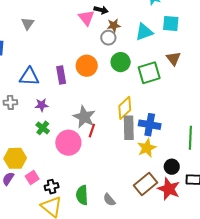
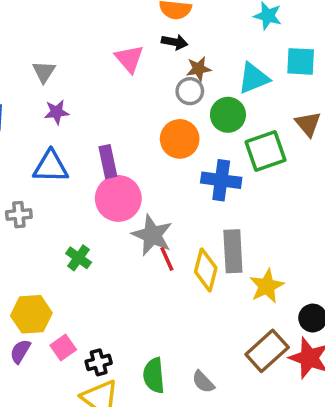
pink triangle: (86, 18) -> (129, 59), moved
green circle: (121, 62) -> (228, 115), moved
orange circle: (87, 66) -> (180, 139), moved
purple star: (42, 105) -> (57, 112), moved
yellow diamond: (125, 108) -> (206, 270), moved, turned -30
blue cross: (150, 125) -> (221, 180), moved
red line: (92, 131) -> (167, 259), turned -40
pink circle: (68, 143) -> (118, 198), moved

